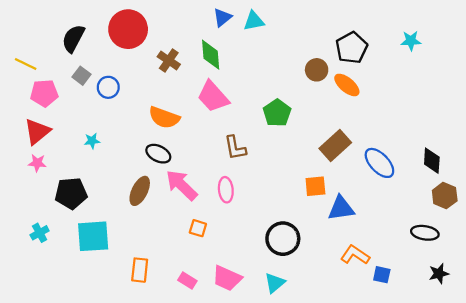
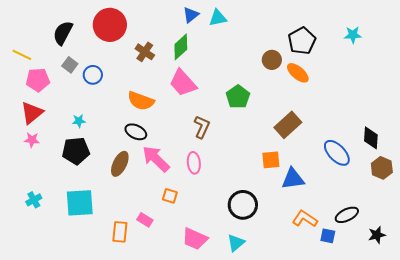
green diamond: (211, 55) -> (181, 47), turned 52
brown L-shape: (235, 148) -> (202, 127), turned -145
blue ellipse: (379, 163) -> (337, 153), moved
black pentagon: (71, 193) -> (76, 151), moved
black ellipse: (425, 233) -> (347, 215), moved, turned -35
pink rectangle: (187, 281) -> (145, 220), moved

